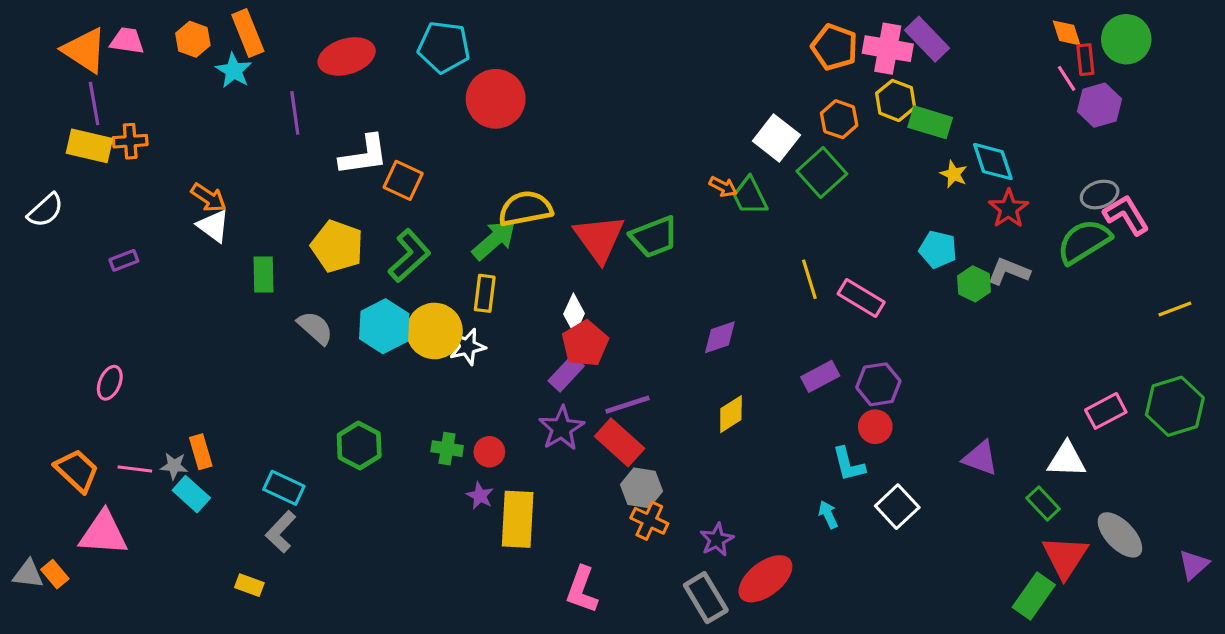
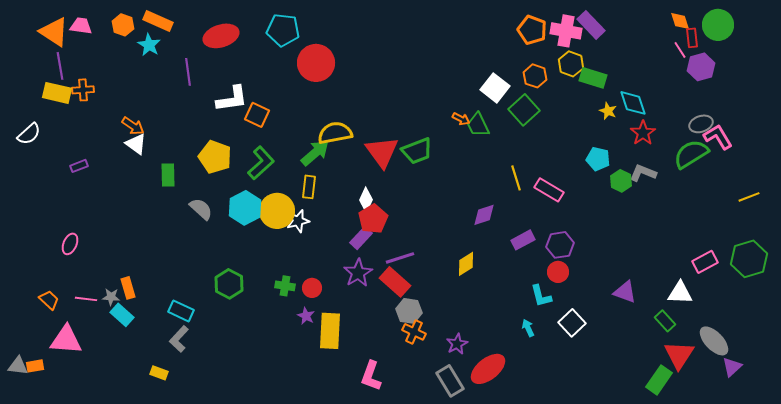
orange rectangle: (248, 33) -> (158, 21), turned -44
purple diamond: (720, 337) -> (484, 215), moved
orange trapezoid: (77, 471) -> (49, 300), size x0.7
purple triangle: (1194, 565) -> (732, 367), moved
orange rectangle: (55, 574) -> (35, 366), turned -60

